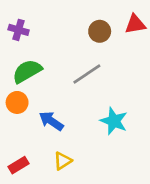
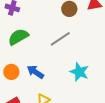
orange circle: (17, 102) -> (11, 72), moved

